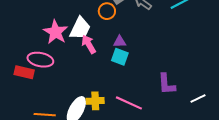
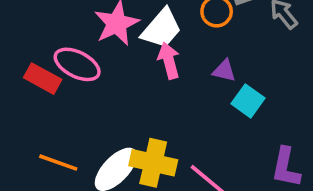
cyan square: (120, 57) -> (248, 101), moved
yellow cross: (95, 101) -> (153, 163), size x1.4

